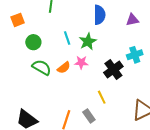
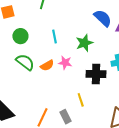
blue semicircle: (100, 15) -> (103, 18), moved, turned -54
green star: (88, 41) -> (84, 43), moved
black cross: (113, 70) -> (96, 74), turned 30

